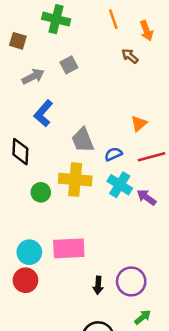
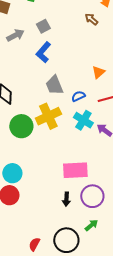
blue L-shape: (43, 113) -> (43, 52), moved
yellow cross: (75, 180) -> (48, 116), turned -30
green circle: (41, 192) -> (21, 126), size x1.5
pink rectangle: (69, 248) -> (75, 170), moved
green arrow: (143, 317) -> (91, 225), moved

